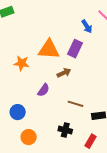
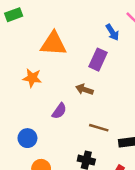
orange triangle: (49, 49) -> (53, 44), moved
brown arrow: (64, 73) -> (84, 89), turned -136

